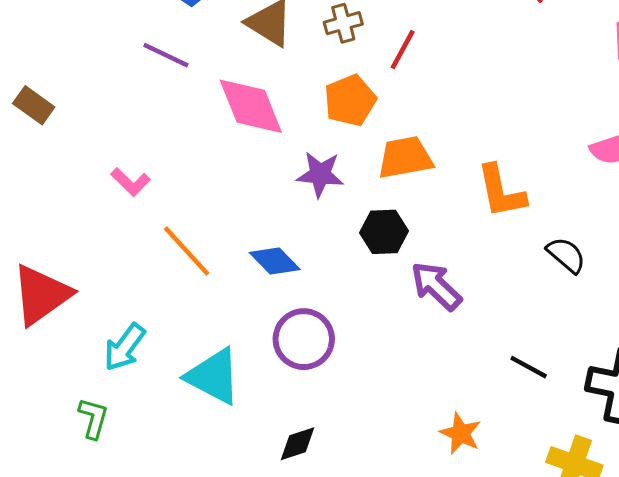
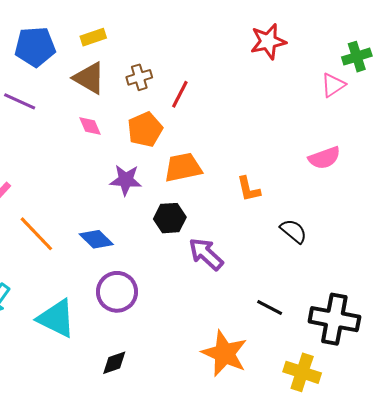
pink diamond: (251, 106) -> (90, 126), moved, size x0.5
orange L-shape: (501, 191) -> (249, 189), size x0.7
orange star: (461, 433) -> (225, 353), size x1.6

